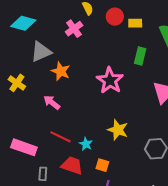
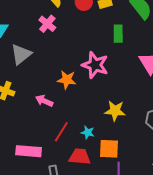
orange star: (61, 71) -> (67, 80), moved
red line: (61, 137) -> (61, 132), turned -70
orange square: (102, 165) -> (109, 149), size x1.5

